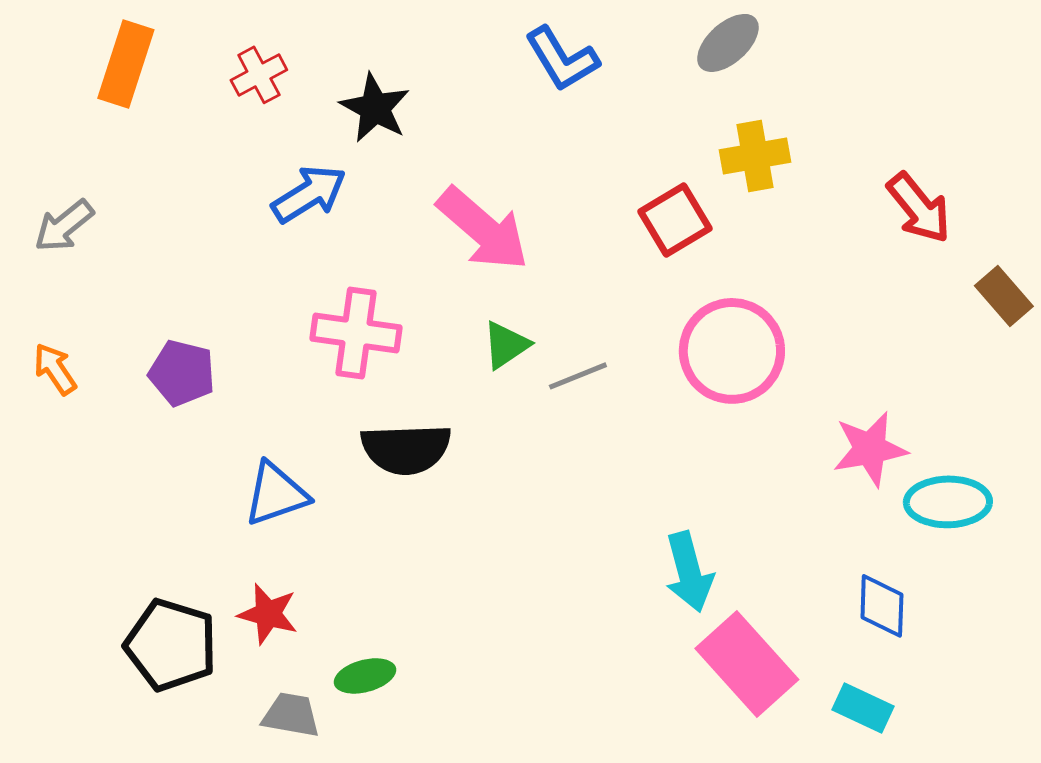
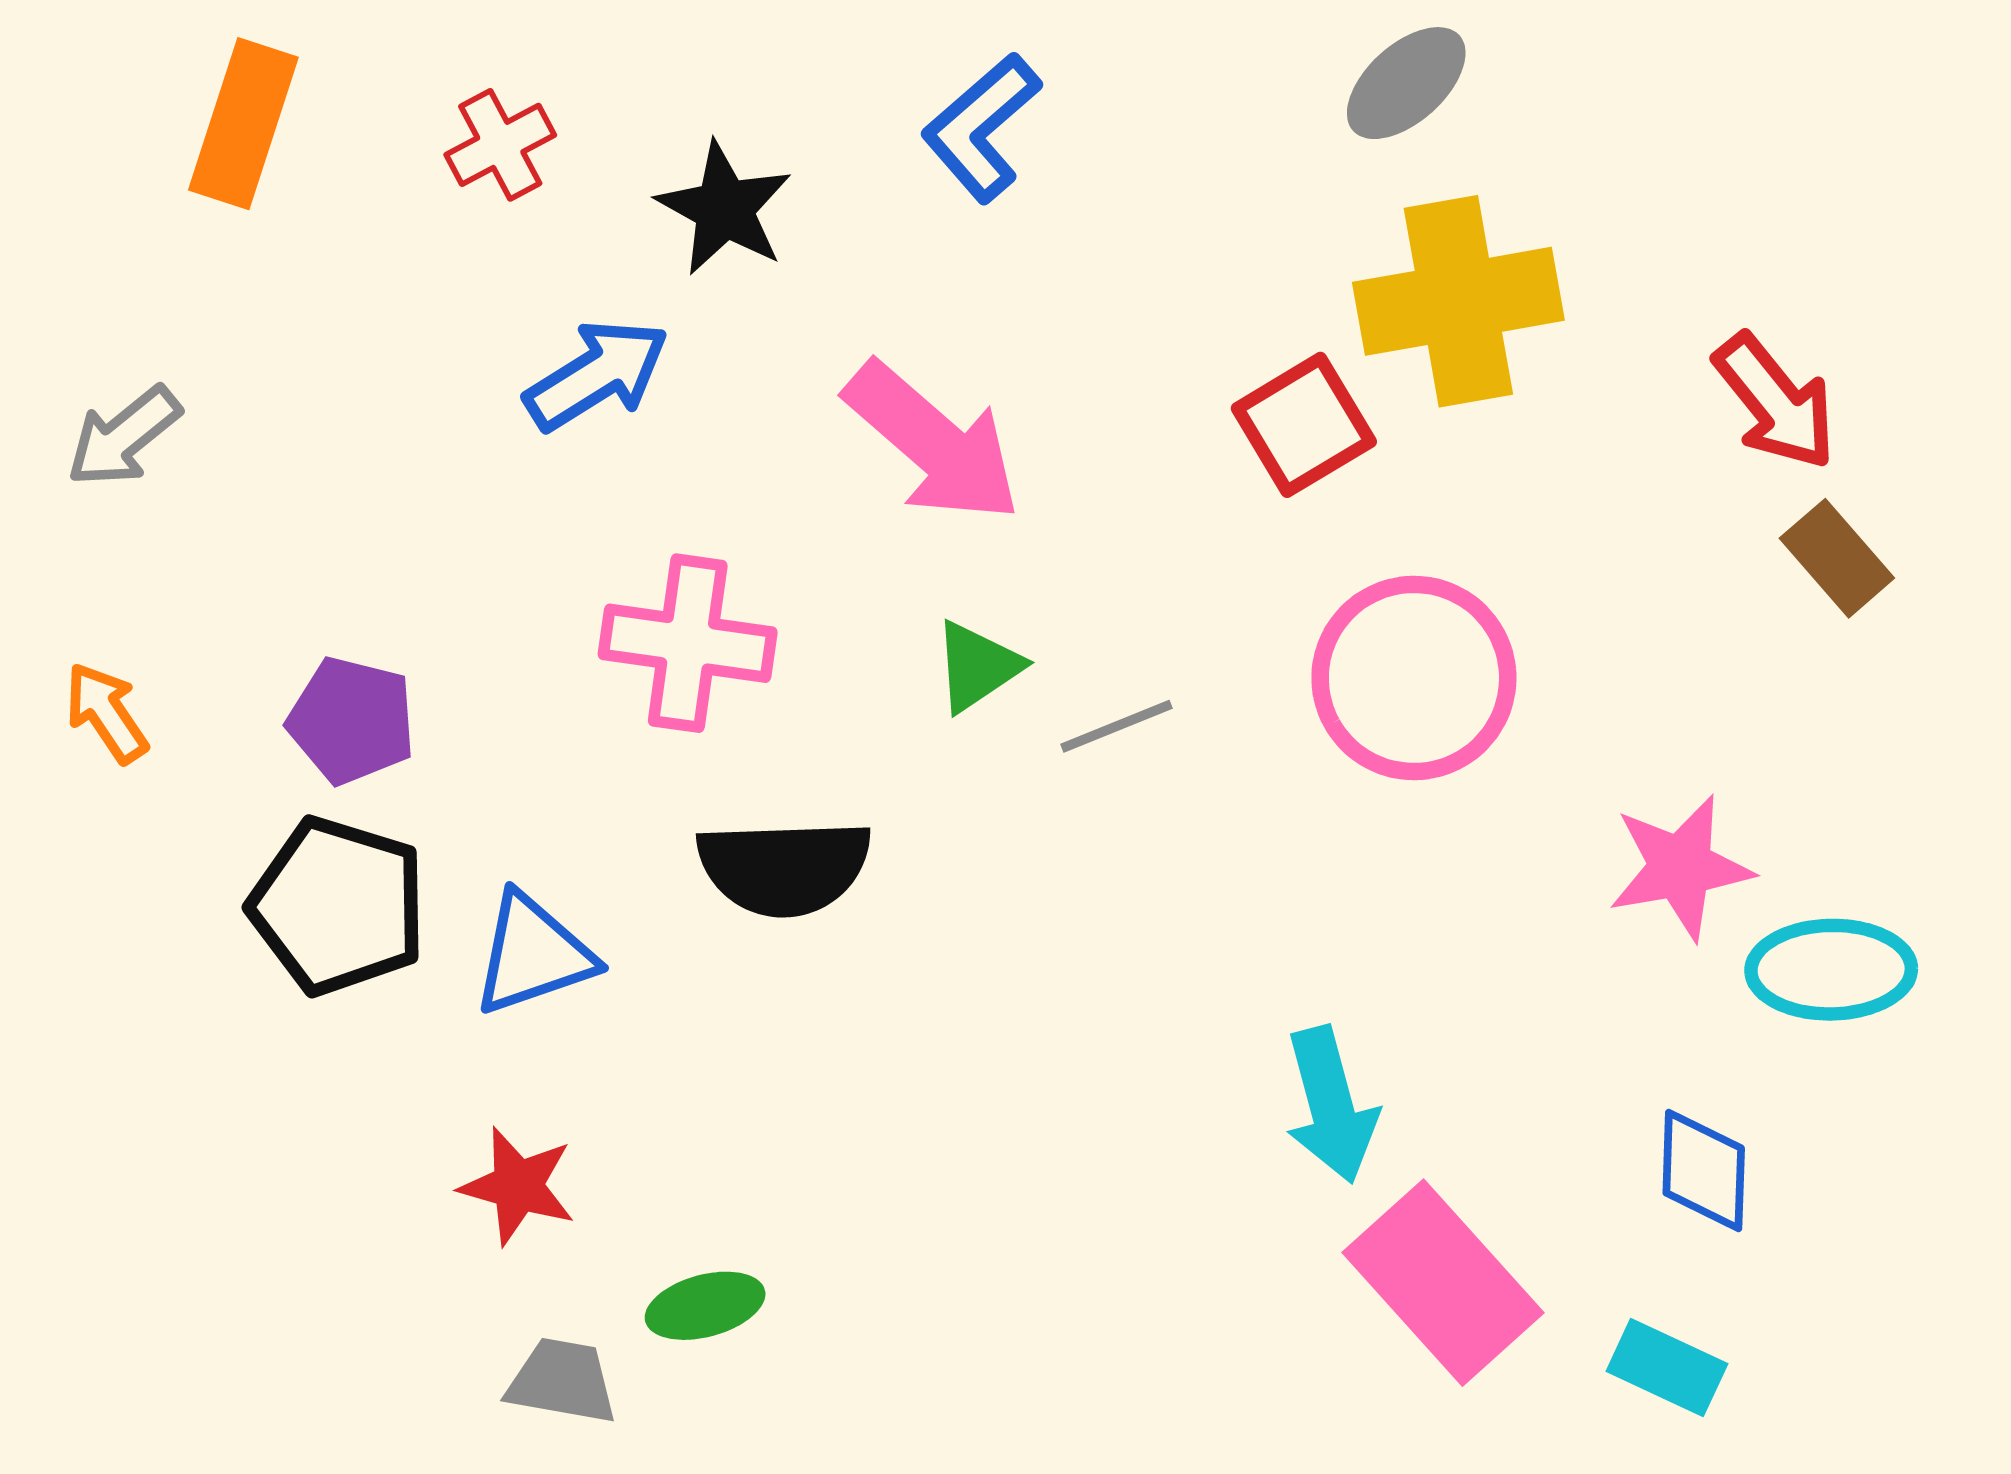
blue L-shape: (562, 59) -> (981, 127), moved, turned 80
yellow cross: (755, 156) -> (1458, 301), size x1.5
brown rectangle: (1004, 296) -> (1837, 558), moved
black pentagon: (171, 645) -> (338, 906), moved

